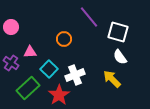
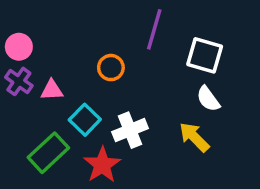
purple line: (89, 17) -> (154, 29), turned 55
purple cross: (11, 63) -> (19, 81), moved

